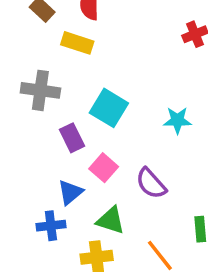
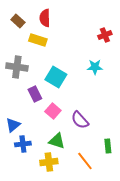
cyan star: (177, 120) -> (95, 67), moved
blue triangle: (70, 192) -> (13, 125), moved

